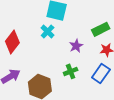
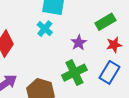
green cross: (71, 71) -> (74, 73), size x1.5

